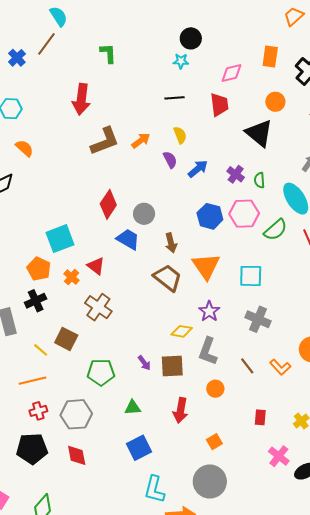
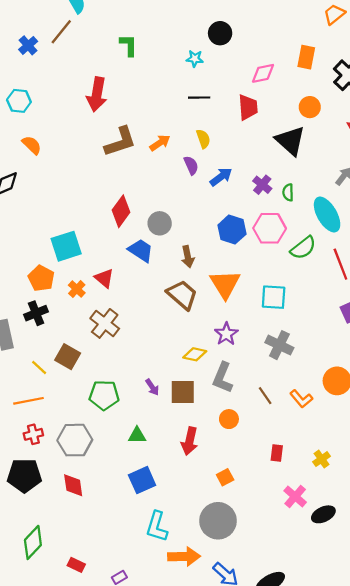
cyan star: (181, 61) -> (195, 59), moved

